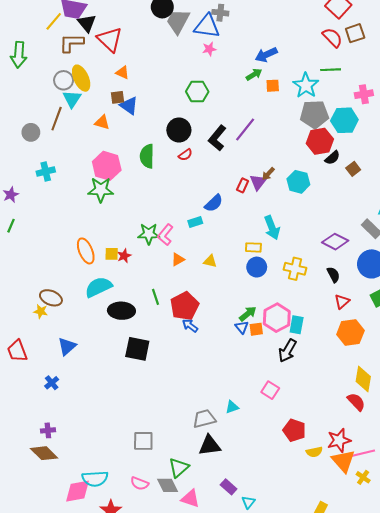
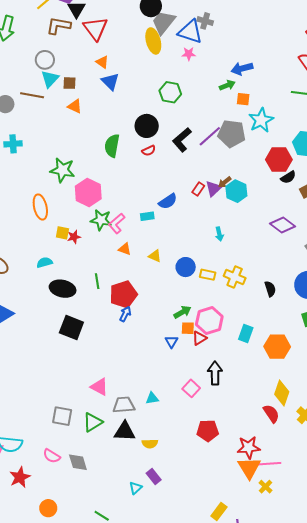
yellow ellipse: (81, 78) -> (153, 41), moved
cyan star: (306, 85) -> (261, 120), moved
brown square: (118, 97) -> (69, 83), moved
blue triangle: (129, 106) -> (110, 82), moved
gray pentagon: (314, 114) -> (231, 134), moved
brown line: (57, 119) -> (32, 95), turned 70
pink hexagon: (107, 166) -> (88, 192), moved
cyan hexagon: (298, 182) -> (236, 191), moved
cyan arrow: (272, 228) -> (219, 234), size x0.6
purple diamond: (335, 242) -> (283, 225), moved
yellow rectangle: (253, 247) -> (208, 275), moved
orange ellipse: (86, 251) -> (40, 207), moved
orange triangle: (178, 259) -> (125, 249), turned 40
blue circle: (257, 267) -> (186, 267), moved
cyan semicircle: (98, 287) -> (44, 262), size x0.6
red triangle: (342, 302) -> (199, 338), moved
cyan rectangle: (297, 325) -> (246, 333), moved
blue arrow: (190, 326) -> (125, 314), turned 70
blue triangle: (242, 327) -> (171, 342), moved
black arrow: (287, 351) -> (215, 373), moved, turned 140
red pentagon: (294, 430) -> (208, 431), turned -30
yellow semicircle: (314, 452) -> (150, 444), moved
green triangle: (179, 468) -> (93, 422), moved
purple rectangle: (229, 487) -> (154, 477), moved
pink triangle: (190, 499) -> (99, 387), moved
cyan triangle: (248, 502) -> (136, 488), moved

